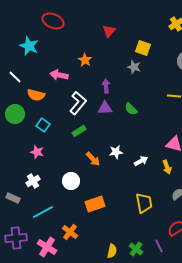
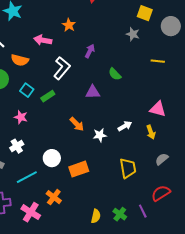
yellow square: (143, 48) -> (145, 13), moved
gray star: (134, 67) -> (133, 34), moved
purple arrow: (106, 86) -> (90, 51), turned 32
purple triangle: (105, 108) -> (93, 92), moved
green rectangle: (79, 131) -> (48, 96), moved
white star: (116, 152) -> (100, 135), moved
white circle: (71, 181) -> (52, 158), moved

